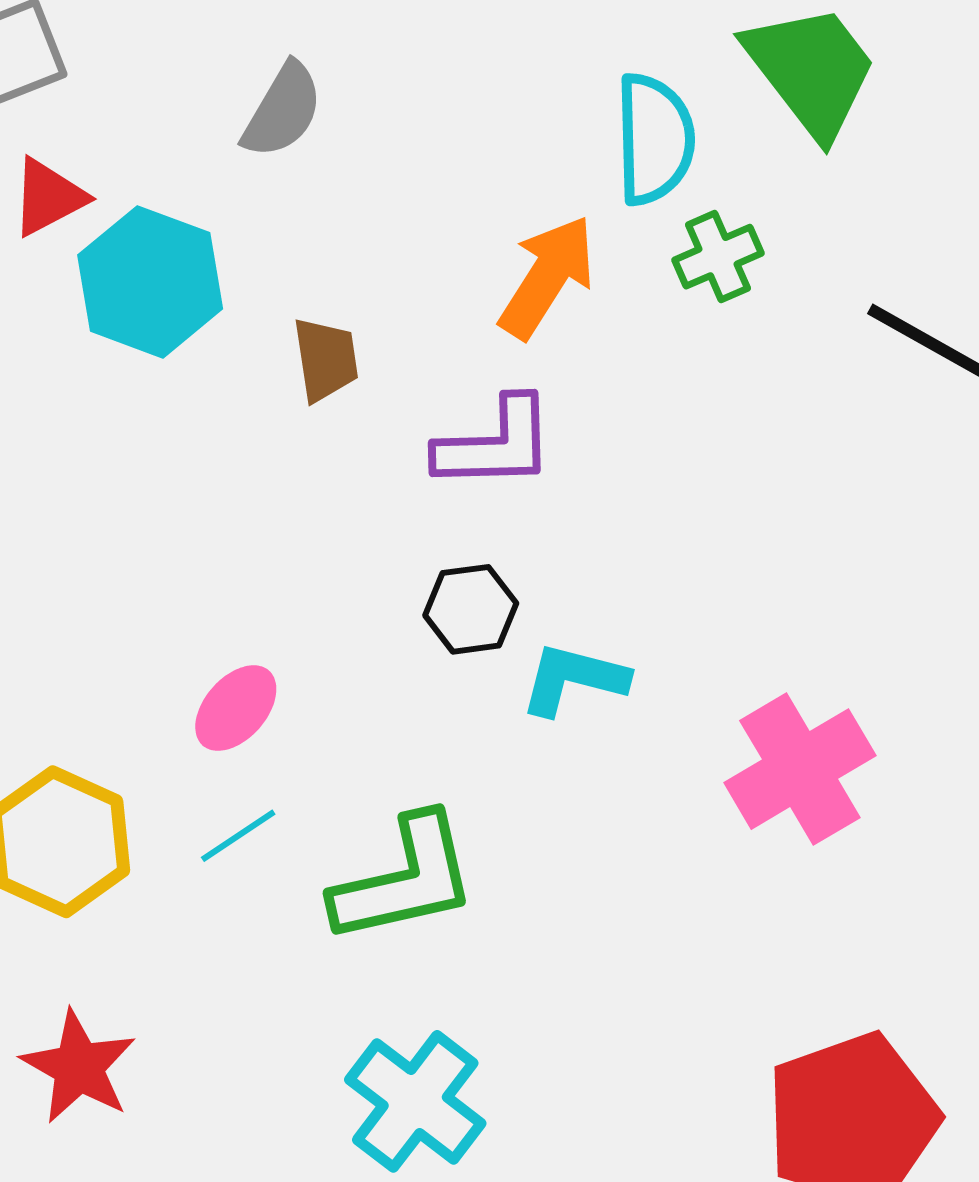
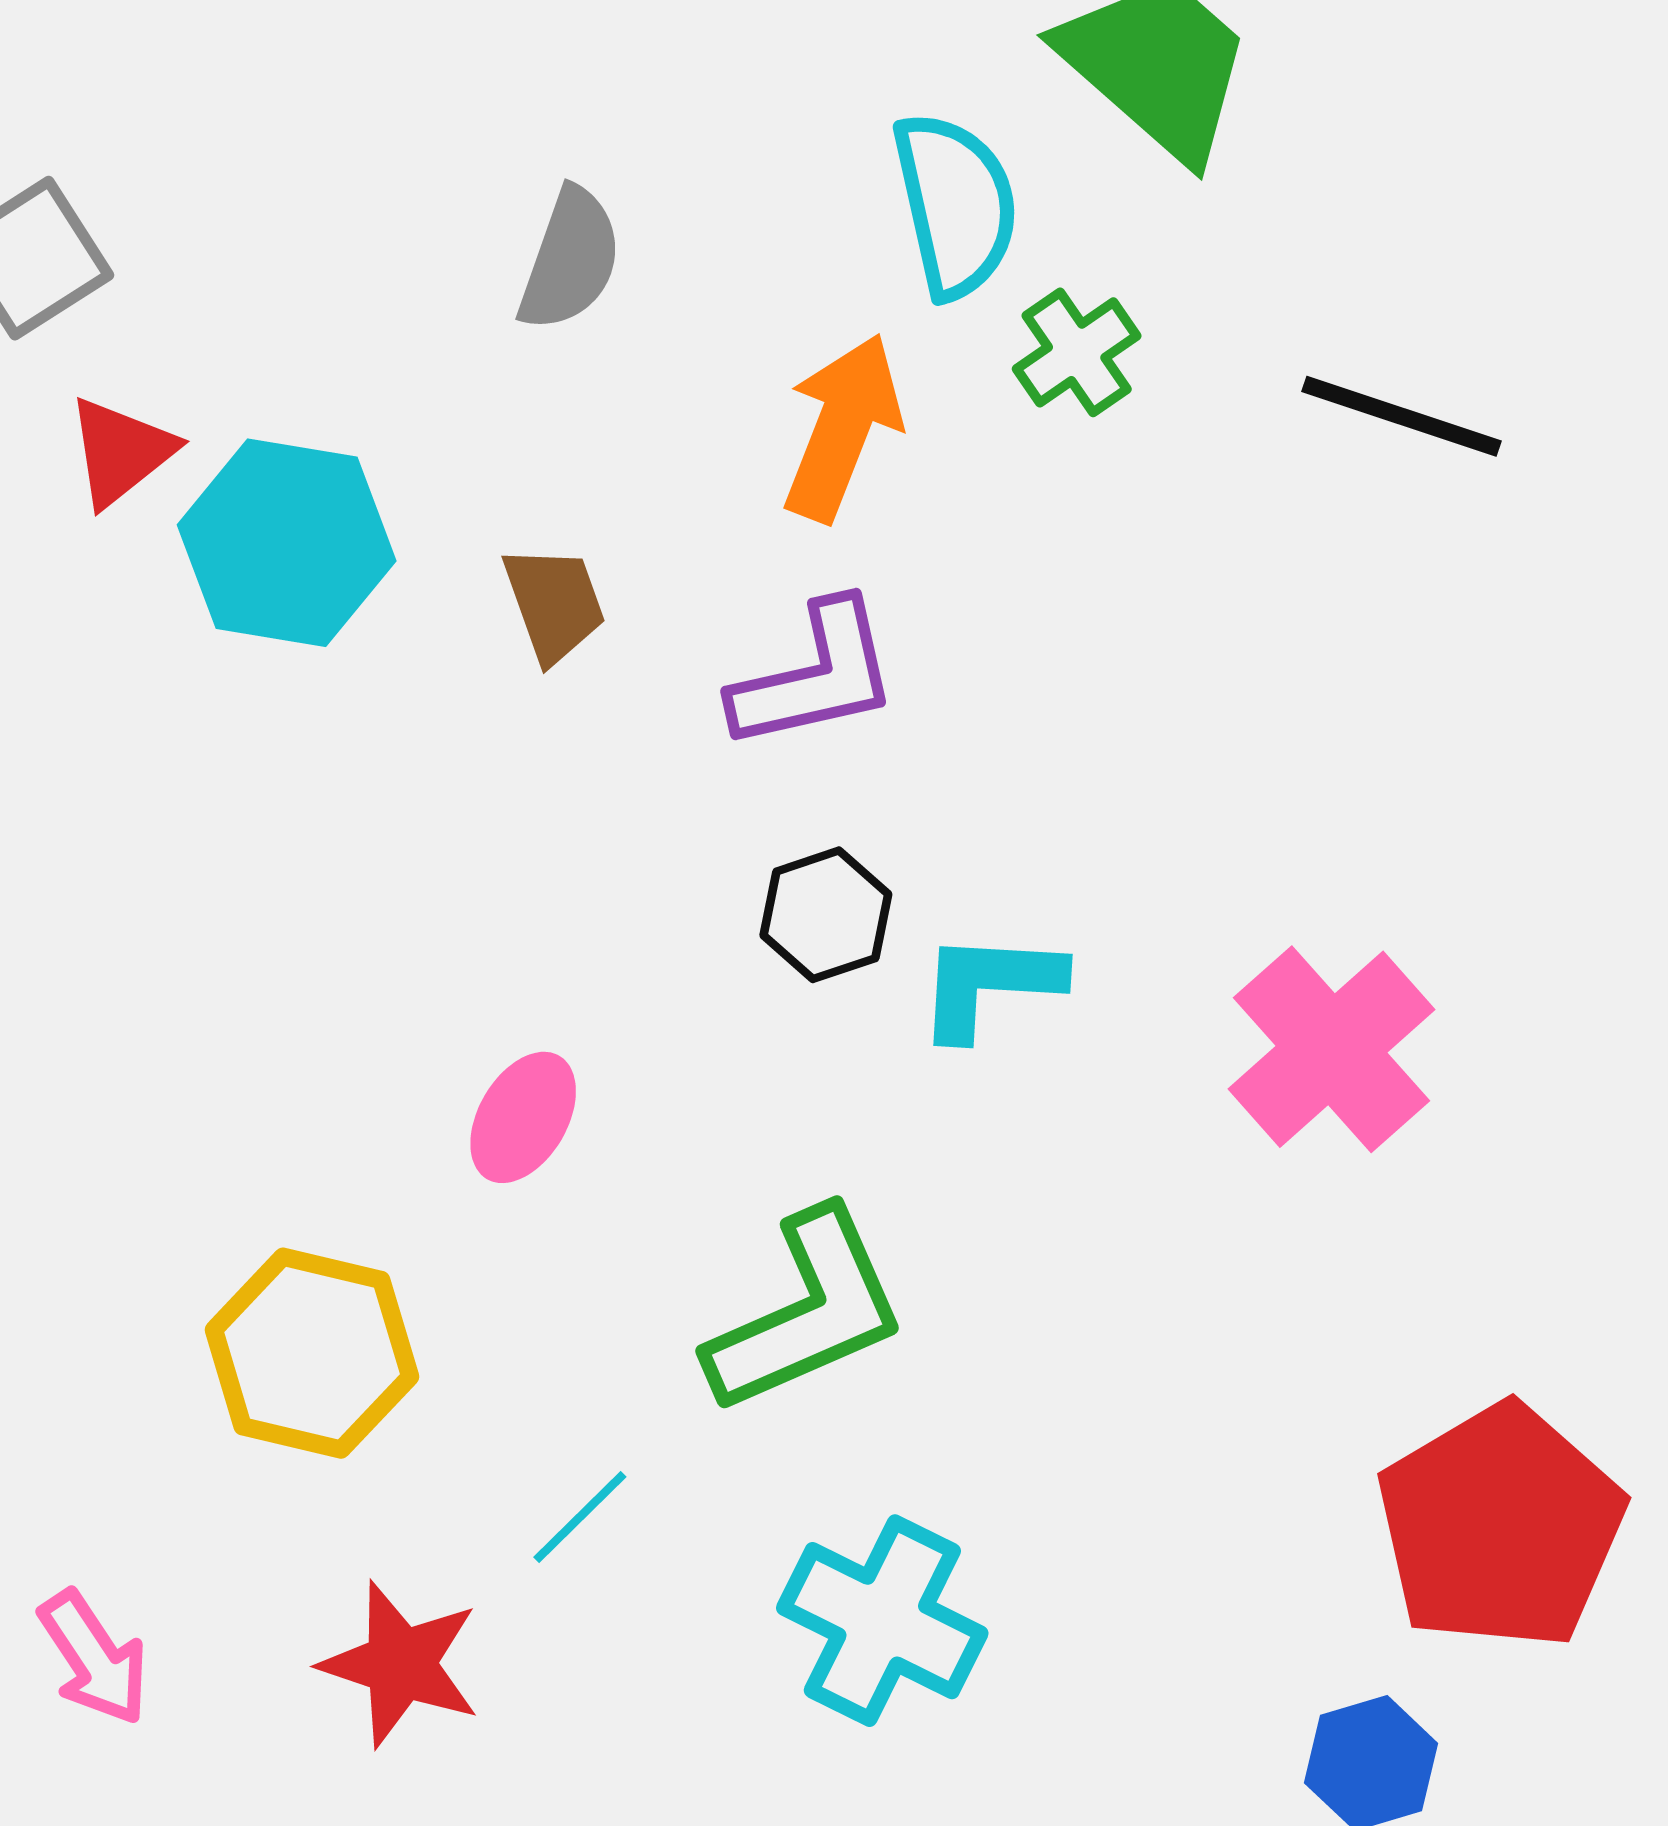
gray semicircle: (283, 110) -> (570, 259), moved
cyan line: (238, 836) -> (580, 1517), moved

